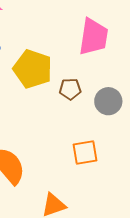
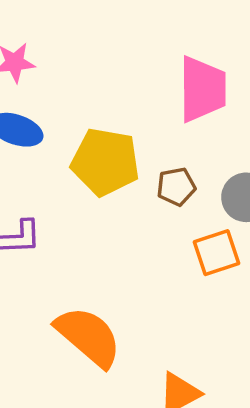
orange square: (85, 152) -> (217, 253), moved

